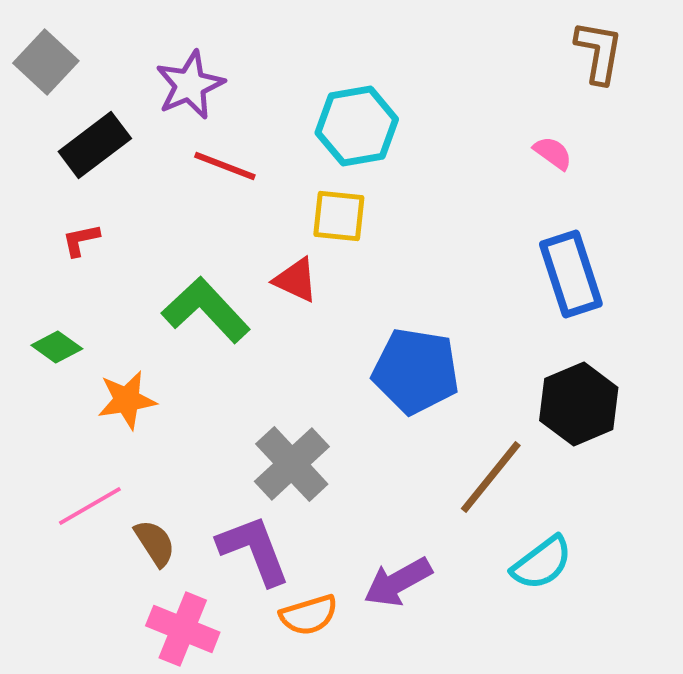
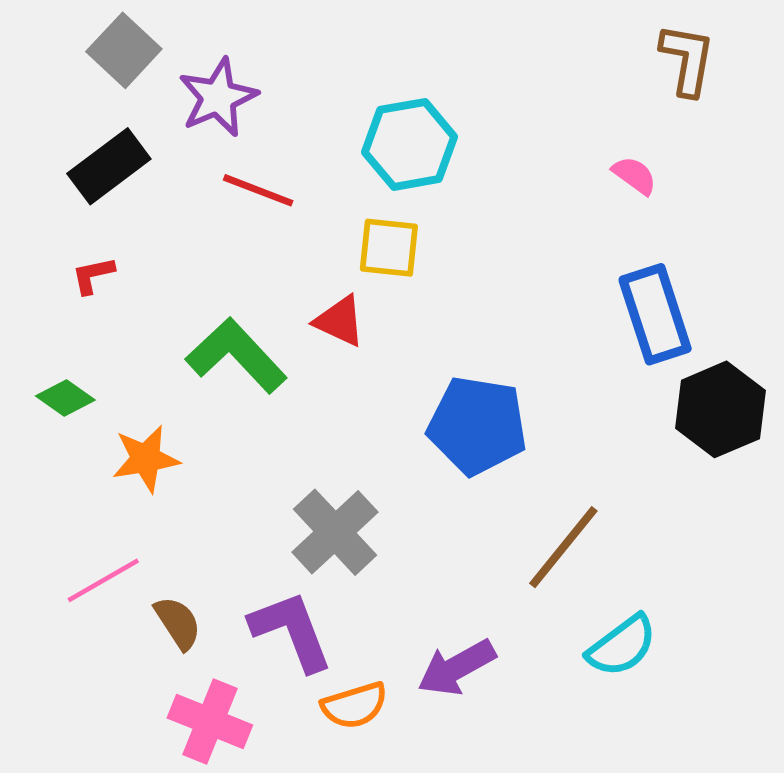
gray square: (46, 62) -> (124, 50), moved
black hexagon: (579, 404) -> (721, 409), moved

